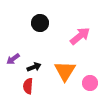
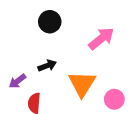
purple arrow: (13, 59) -> (17, 81), moved
black arrow: (34, 67) -> (47, 66), moved

